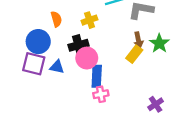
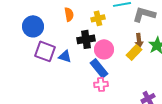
blue circle: (38, 42) -> (33, 26), moved
pink circle: (87, 58) -> (104, 49), moved
blue rectangle: (97, 76) -> (99, 68), turned -48

